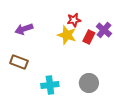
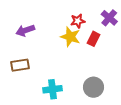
purple cross: (104, 30) -> (109, 18), moved
brown rectangle: (19, 62) -> (20, 65), turned -30

